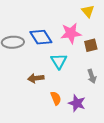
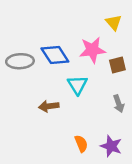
orange semicircle: (56, 98) -> (81, 144), moved
purple star: (77, 103) -> (111, 146), moved

